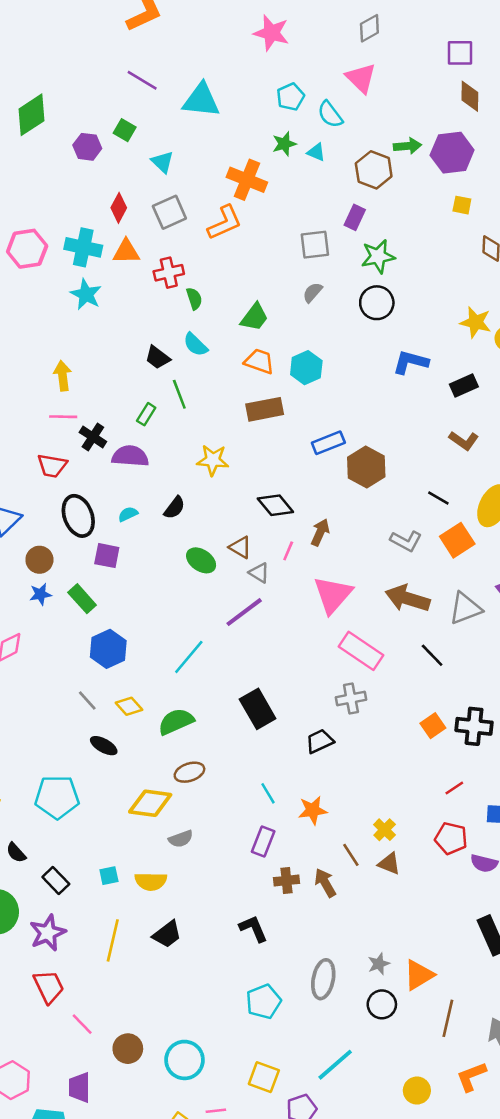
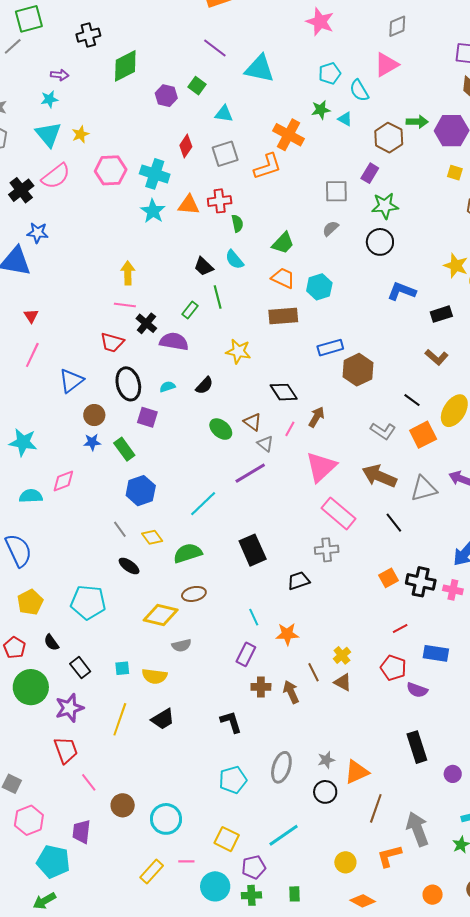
pink triangle: (361, 78) -> (386, 65), turned 40
cyan triangle: (162, 162) -> (224, 114), turned -42
orange triangle: (126, 252) -> (189, 205), moved

